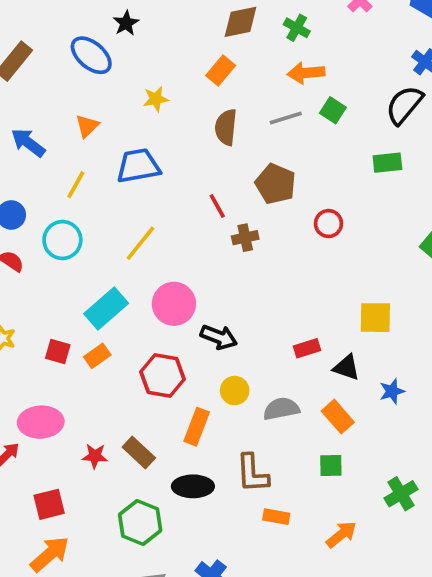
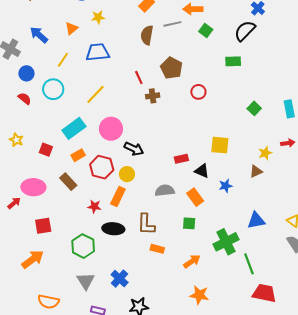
yellow star: (156, 99) -> (98, 17), moved
gray line: (286, 118) -> (172, 24), moved
orange rectangle: (97, 356) -> (78, 155), moved
yellow circle: (235, 391) -> (127, 174), moved
brown rectangle: (139, 452) -> (68, 182), moved
red star: (95, 456) -> (94, 207), moved
green cross: (401, 494) -> (226, 242), size x1.4
red square: (49, 504) -> (43, 226), moved

